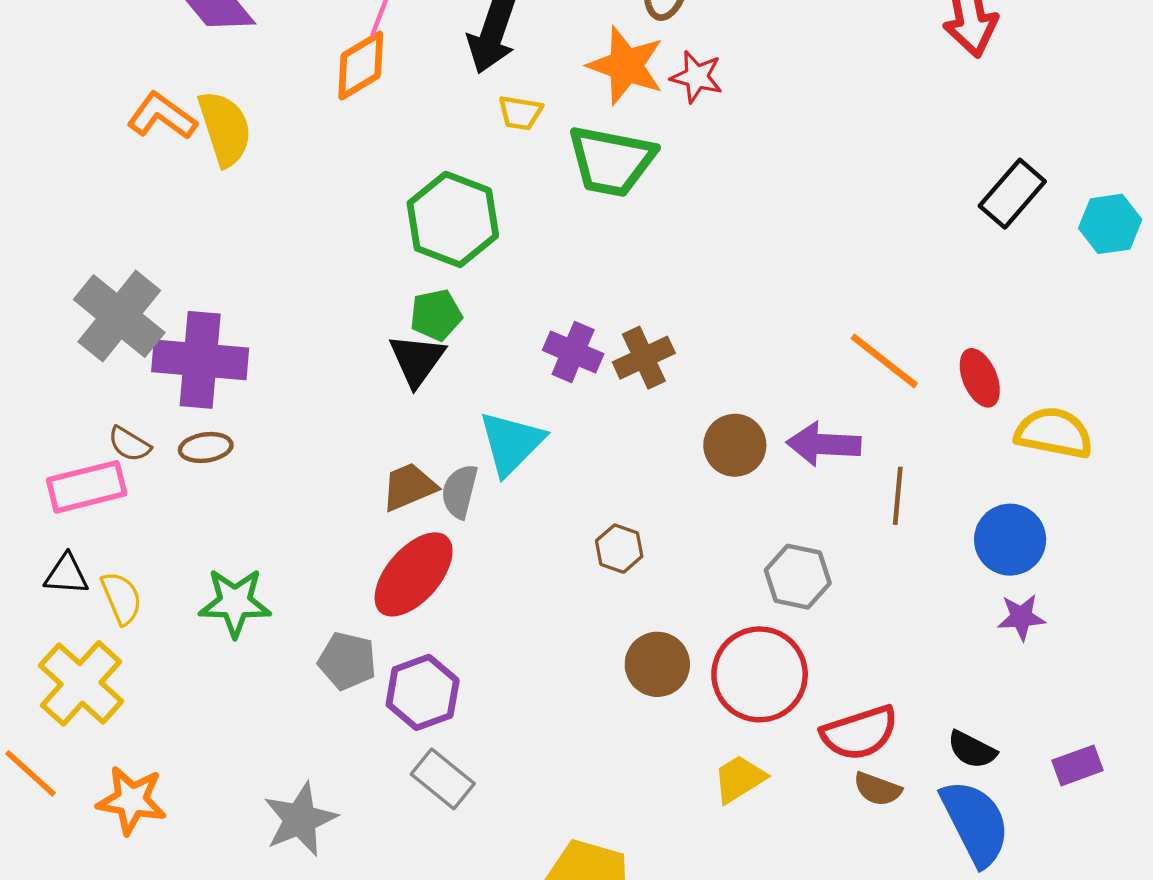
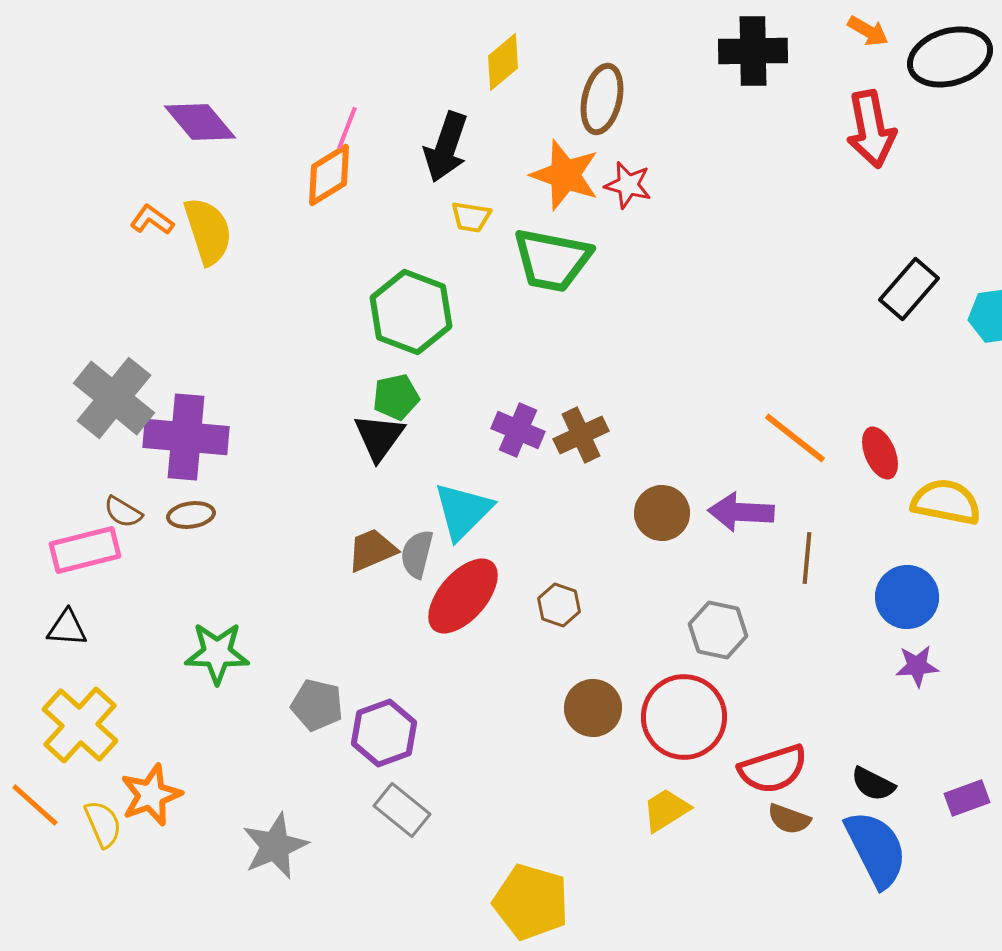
orange L-shape: (162, 116) -> (152, 220), size x0.7
red ellipse: (414, 574) -> (463, 596), moved
yellow semicircle: (121, 598) -> (103, 824), moved
orange star: (132, 800) -> (151, 795), moved, turned -30

